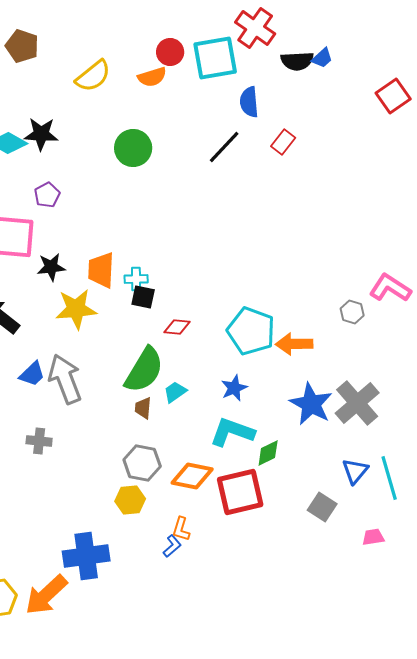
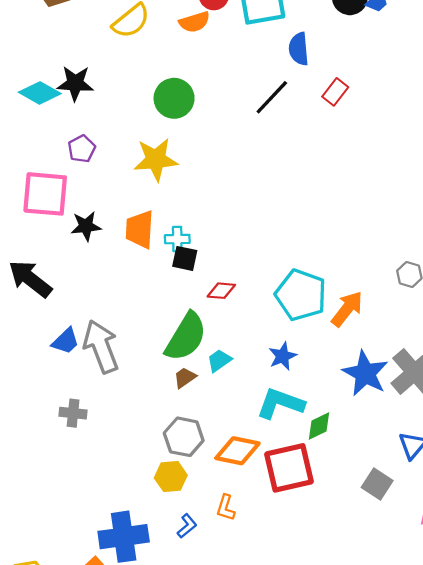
yellow star: (76, 309) -> (156, 160), moved
orange arrow: (294, 344) -> (347, 309), turned 129
brown trapezoid: (143, 408) -> (185, 378), turned 50
blue L-shape: (172, 546) -> (187, 526), moved

